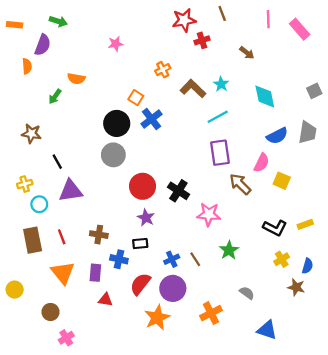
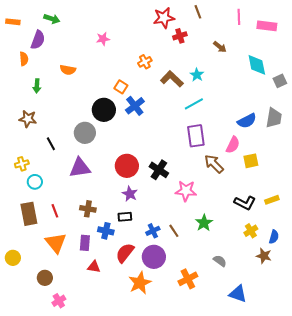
pink rectangle: (300, 29) -> (267, 26), turned -42
green arrow: (55, 97) -> (37, 86), moved, turned -32
cyan diamond: (265, 97) -> (257, 65), moved
gray circle: (113, 155) -> (85, 133), moved
yellow square: (282, 181) -> (251, 161), turned -35
purple triangle: (71, 191) -> (80, 168), moved

